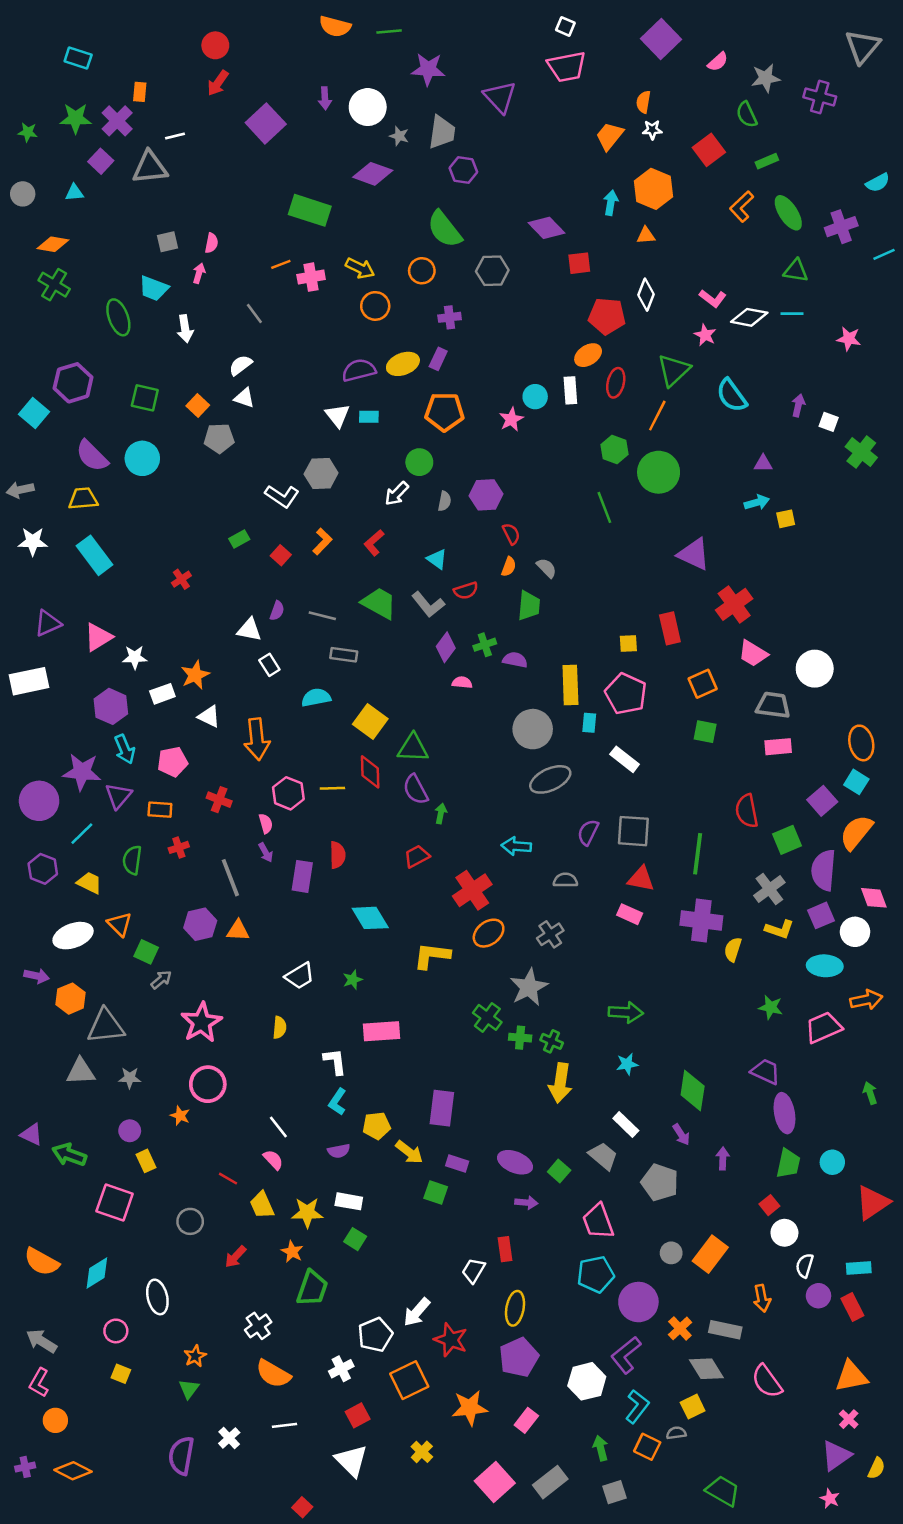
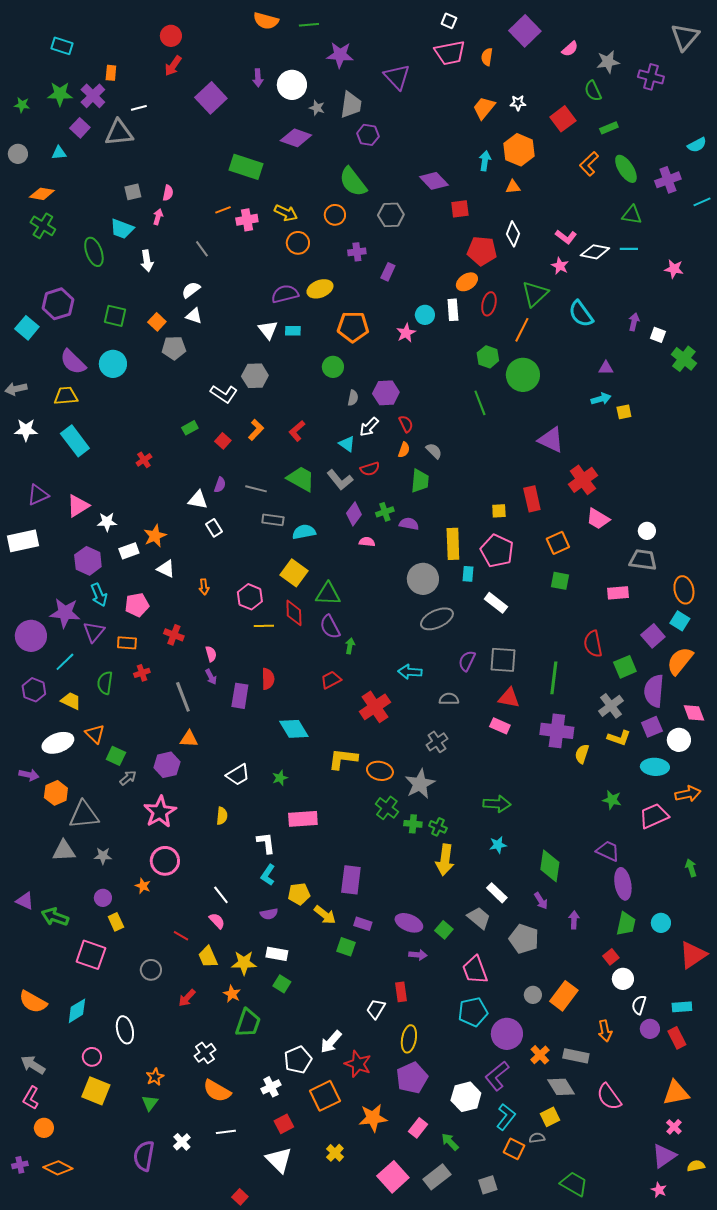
orange semicircle: (643, 102) -> (487, 57), moved
purple rectangle: (438, 359) -> (388, 272), moved
white arrow: (397, 494) -> (369, 427), moved
white circle: (815, 669) -> (647, 531), size x0.6
cyan semicircle: (316, 698) -> (304, 532), moved
gray trapezoid: (773, 705) -> (643, 560), moved
orange arrow: (257, 739) -> (204, 587), size x0.5
pink hexagon: (288, 793) -> (250, 597), moved
purple hexagon: (200, 924) -> (167, 765), moved
orange ellipse: (489, 933) -> (380, 771), moved, turned 50
yellow square: (121, 1374) -> (96, 1091), size x1.8
green arrow: (601, 1448) -> (450, 1142), moved, turned -30
yellow semicircle: (876, 1468) -> (696, 1166), turned -126

